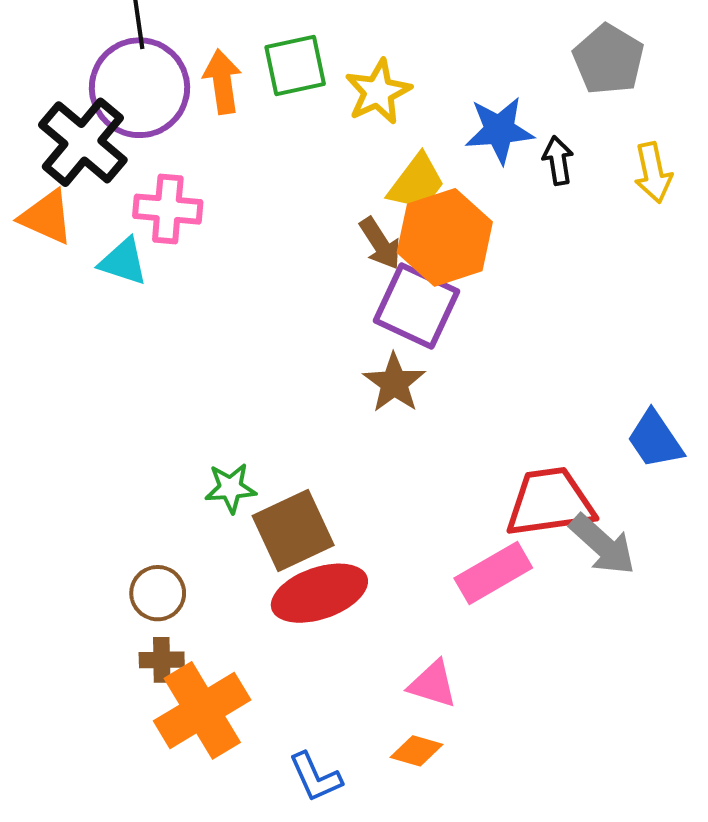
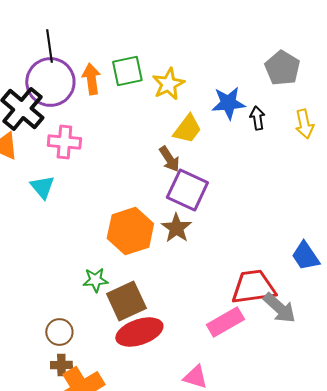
orange hexagon: (445, 237) -> (130, 231), moved
cyan triangle: (123, 262) -> (42, 187), moved, turned 32

